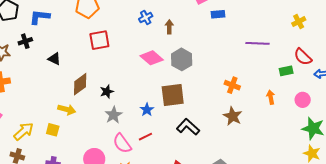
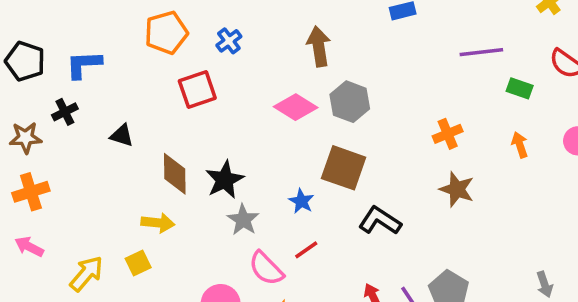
blue cross: (146, 18) -> (229, 41), moved
brown arrow: (169, 27) -> (319, 46), size x1.5
green rectangle: (286, 71) -> (520, 88), moved, turned 40
brown diamond: (80, 84) -> (175, 174), turned -45
orange cross: (232, 85) -> (448, 134), turned -35
black star: (107, 92) -> (225, 180), size x1.5
brown square: (173, 95) -> (344, 168), turned 35
yellow square: (53, 130) -> (138, 263), turned -32

